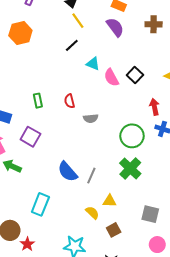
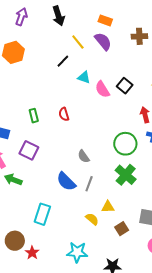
yellow line: (78, 21) -> (78, 42), moved
gray semicircle: (91, 118) -> (84, 156), moved, turned 64
brown square: (114, 230) -> (122, 229), moved

